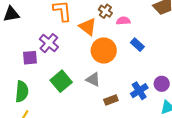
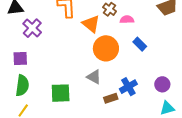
purple cross: (49, 43) -> (32, 28), moved
purple square: (30, 58) -> (20, 59), moved
green square: (61, 81) -> (61, 93), moved, turned 35
blue cross: (139, 91) -> (128, 87), moved

